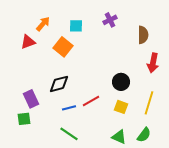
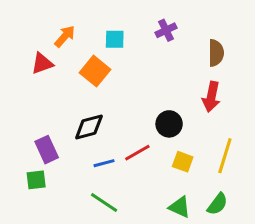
red arrow: (153, 63) -> (211, 97), moved
black circle: (121, 82) -> (169, 124), moved

